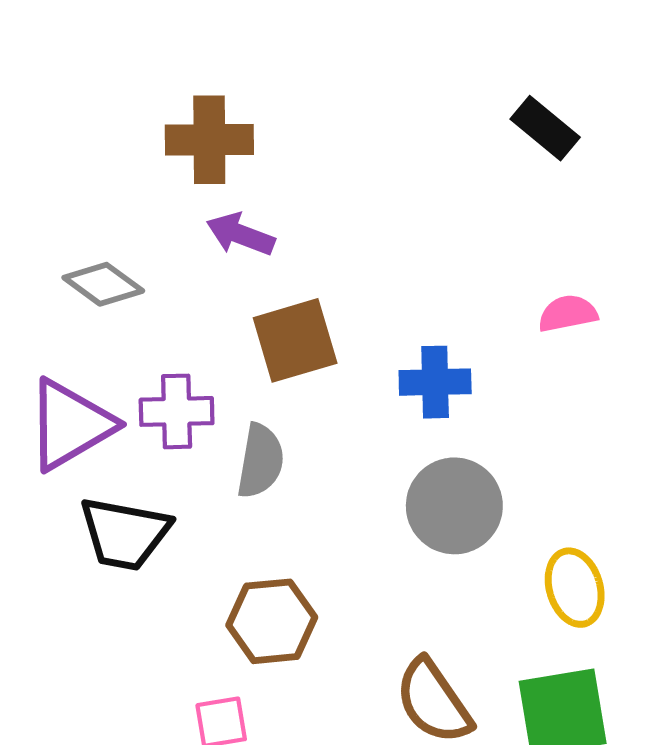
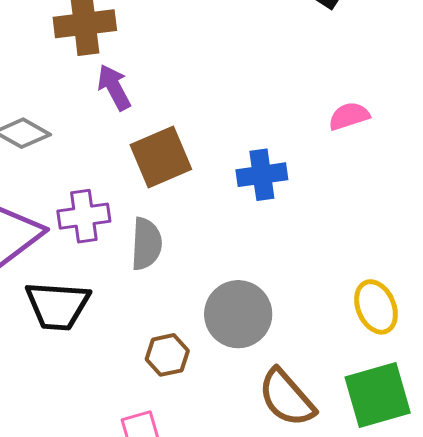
purple arrow: (240, 234) -> (114, 87), turned 48
gray circle: (454, 506) -> (238, 314), moved
brown hexagon: (272, 621) -> (167, 355), size x0.7

